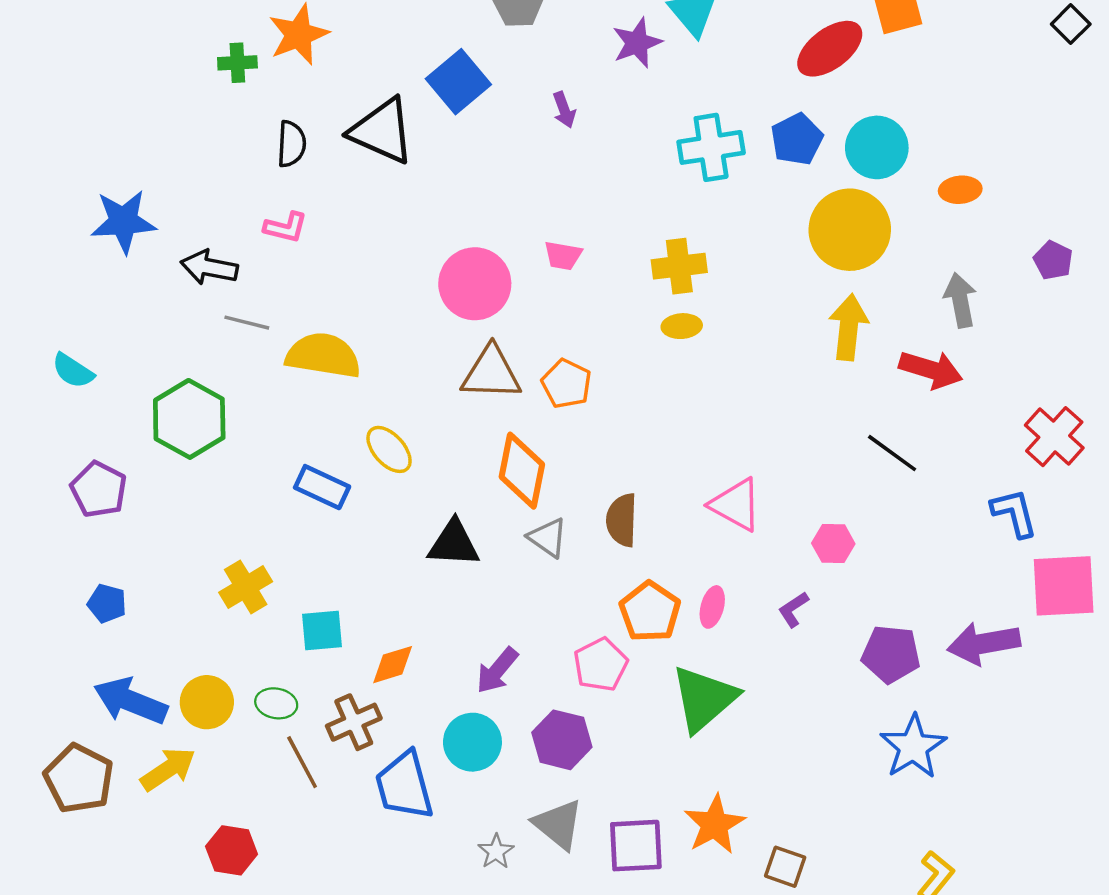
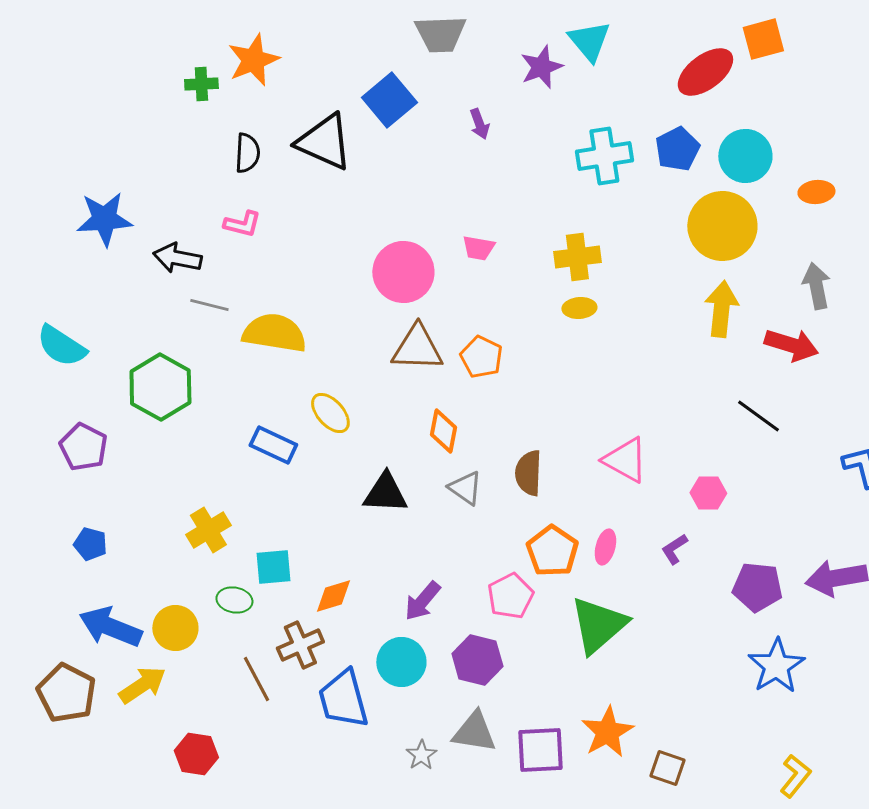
cyan semicircle: (73, 371) -> (61, 346), size x1.4
orange diamond: (522, 471) -> (443, 431), size x0.7
green ellipse: (276, 703) -> (234, 600), moved
gray triangle: (558, 824) -> (474, 732), turned -30

